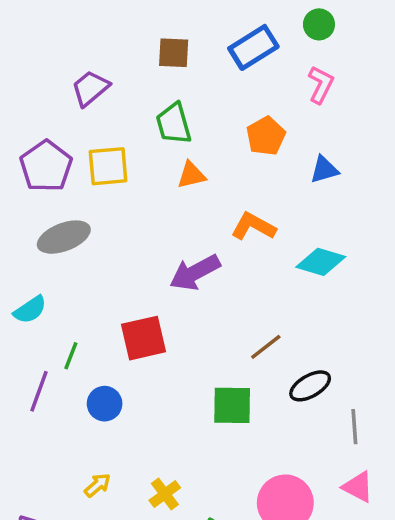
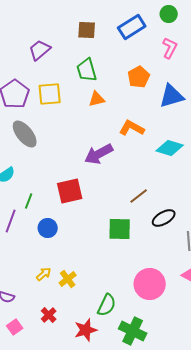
blue triangle: (324, 170) -> (172, 96), size x1.5
gray ellipse: (64, 237) -> (25, 134), turned 72
yellow cross: (165, 494) -> (68, 279), moved

